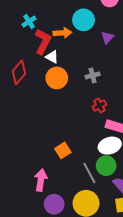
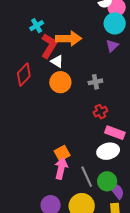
cyan circle: (84, 20) -> (115, 23), moved
orange arrow: (62, 33) -> (69, 39), size x1.4
green circle: (106, 166) -> (107, 181), moved
pink arrow: (41, 180) -> (61, 168), moved

